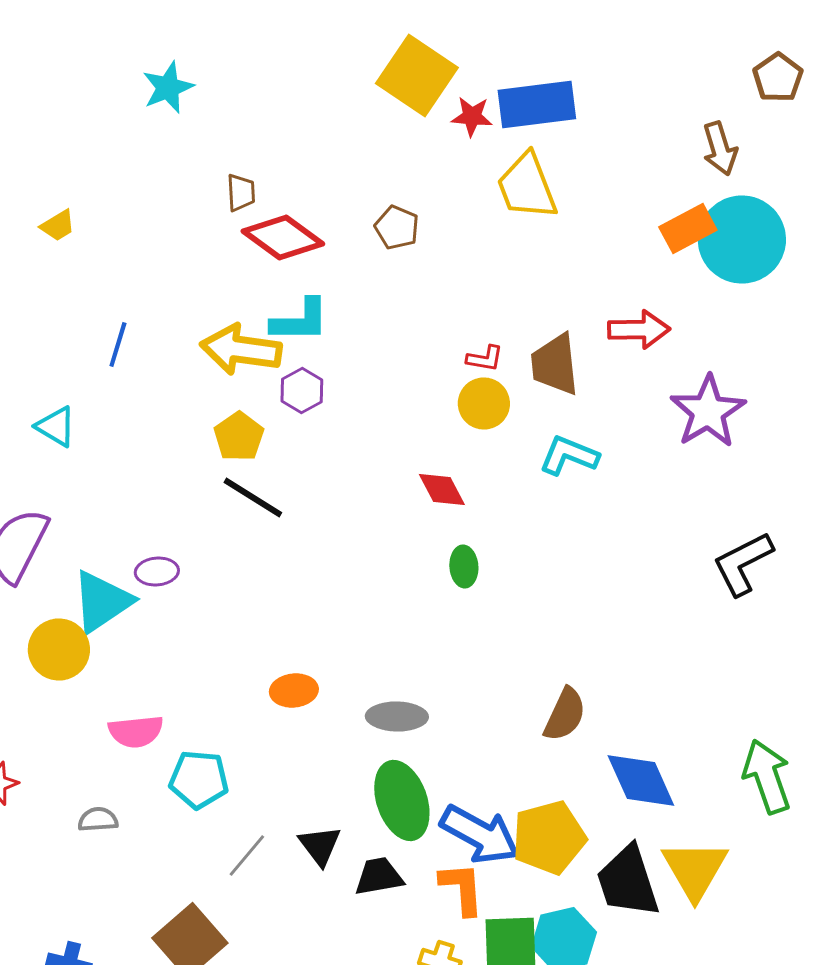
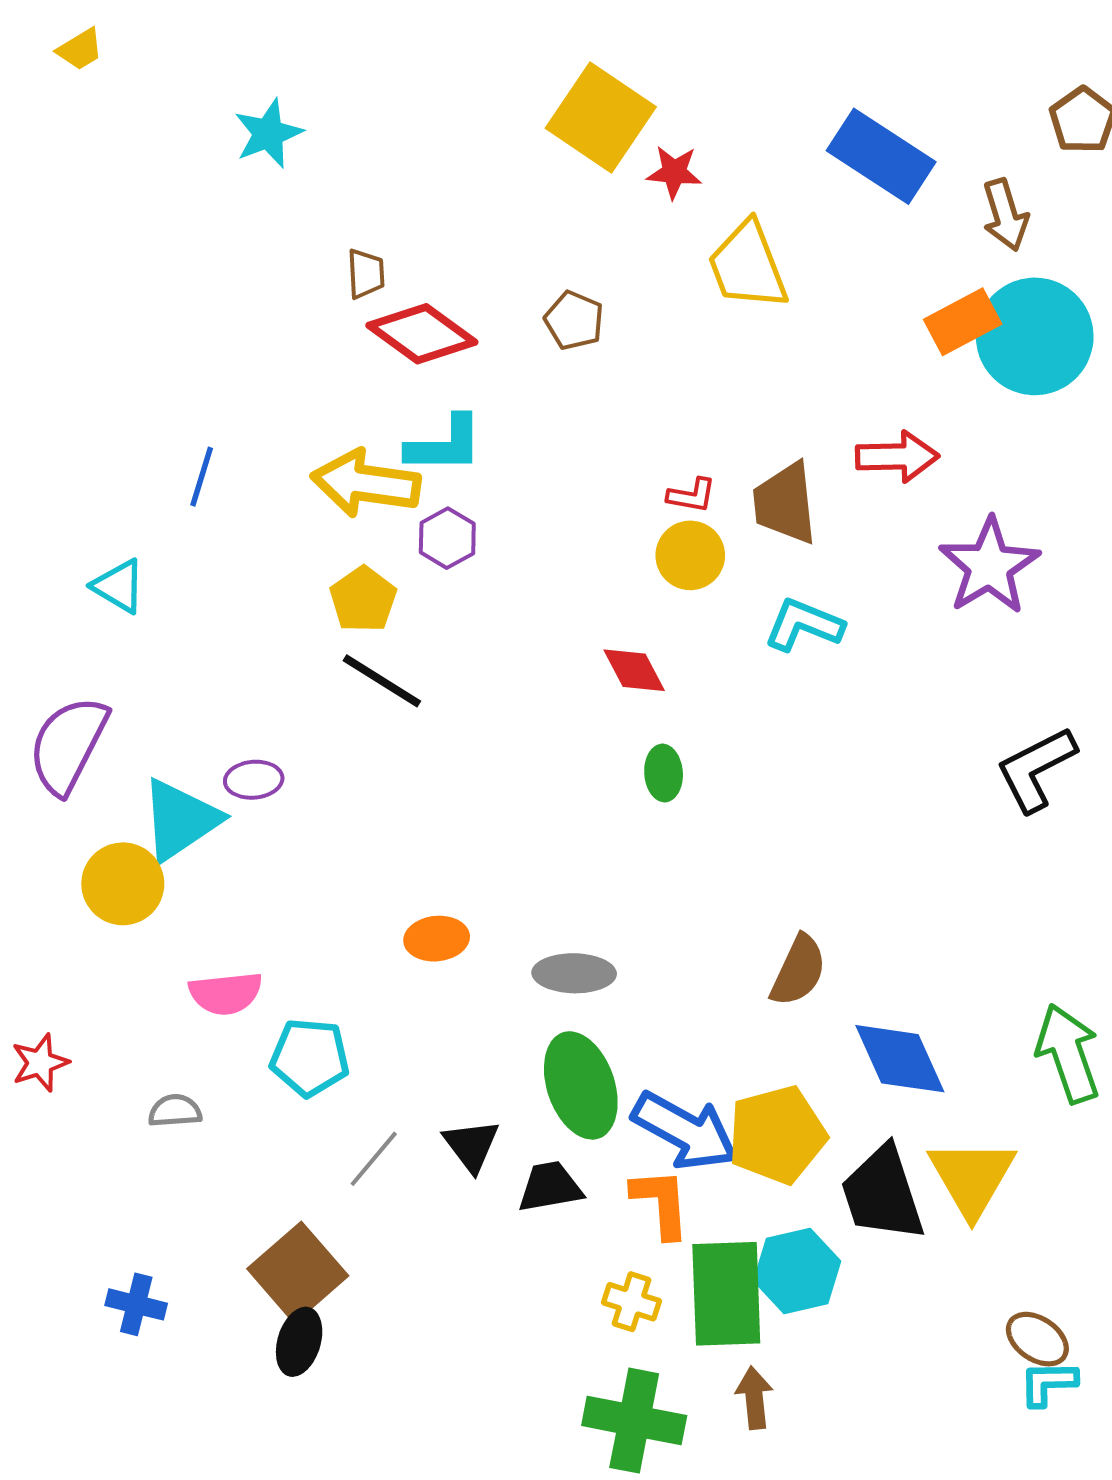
blue rectangle: (537, 104) -> (881, 156), moved, turned 40
yellow trapezoid: (58, 226) -> (80, 49), moved

